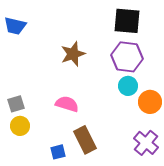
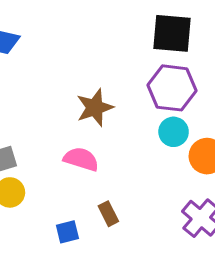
brown star: (73, 54) -> (95, 108), moved
brown rectangle: (85, 140) -> (108, 214), size x0.6

